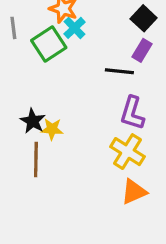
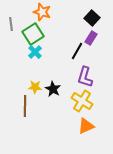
cyan cross: (74, 28) -> (35, 52), moved
black line: (119, 71) -> (77, 51), turned -66
black star: (33, 121) -> (53, 89), moved

